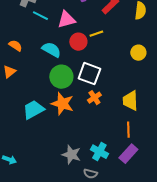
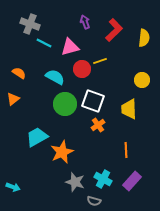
yellow trapezoid: (130, 101) -> (129, 109), moved
orange star: (62, 104) -> (62, 152), moved, turned 30
orange line: (128, 130) -> (126, 150), moved

